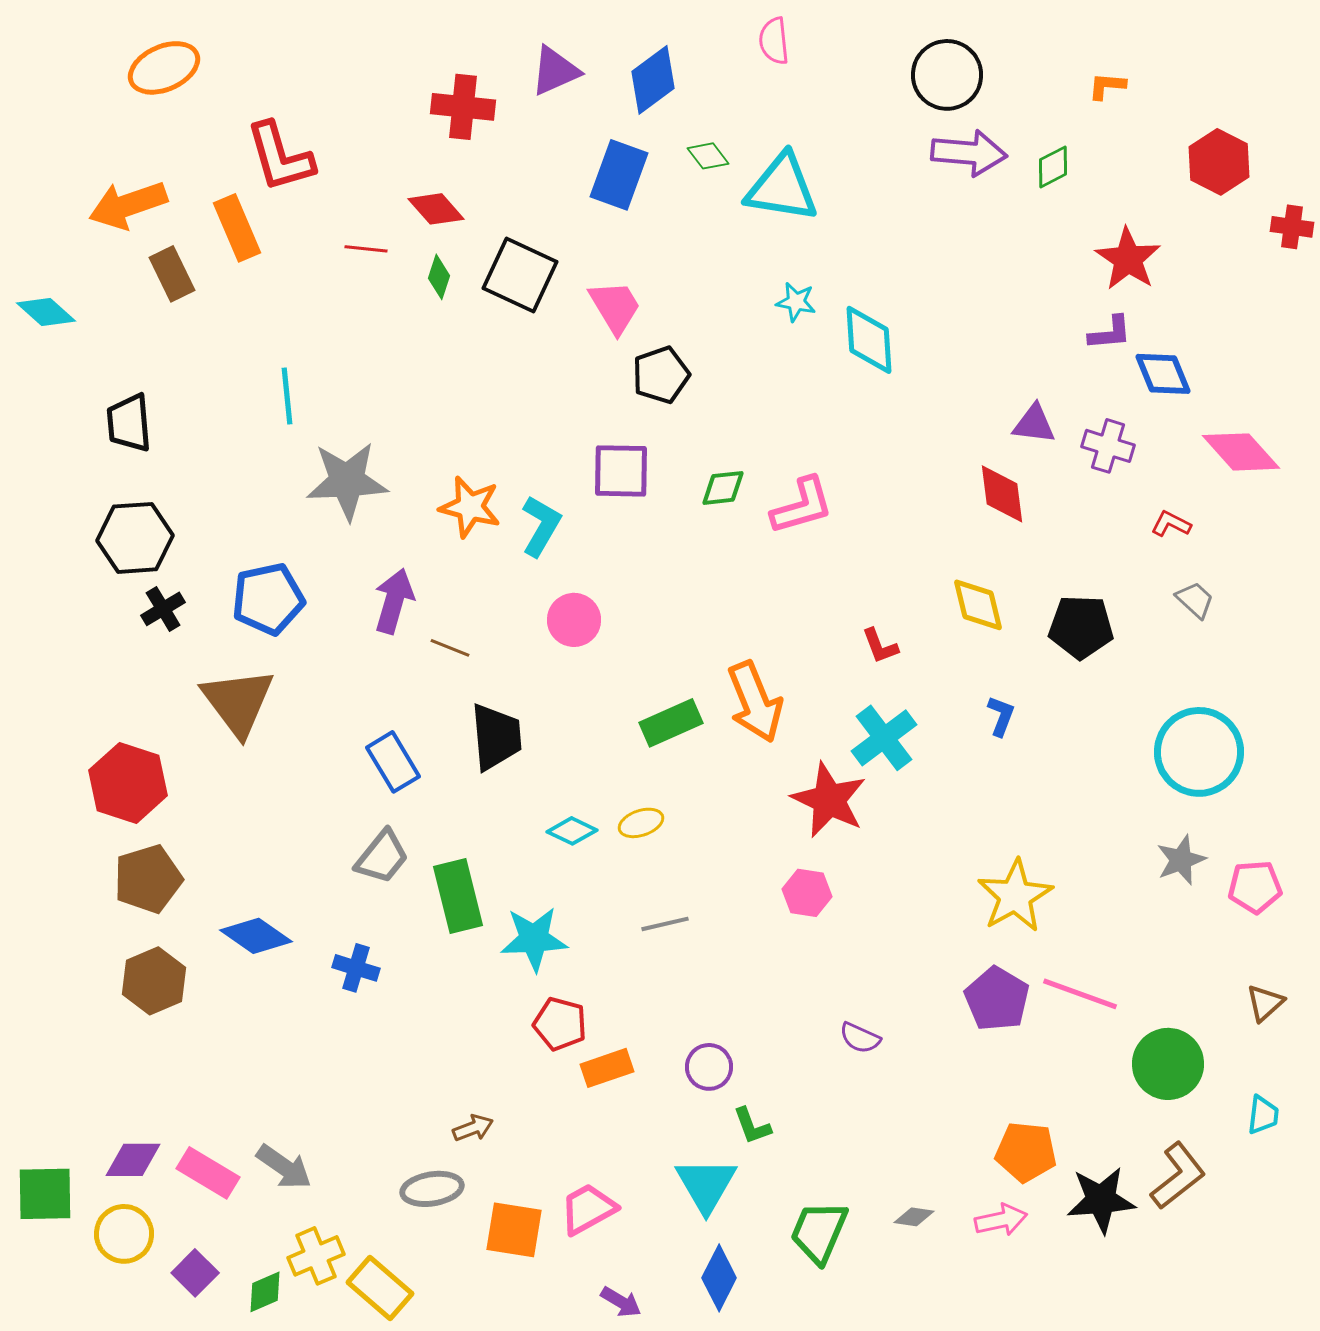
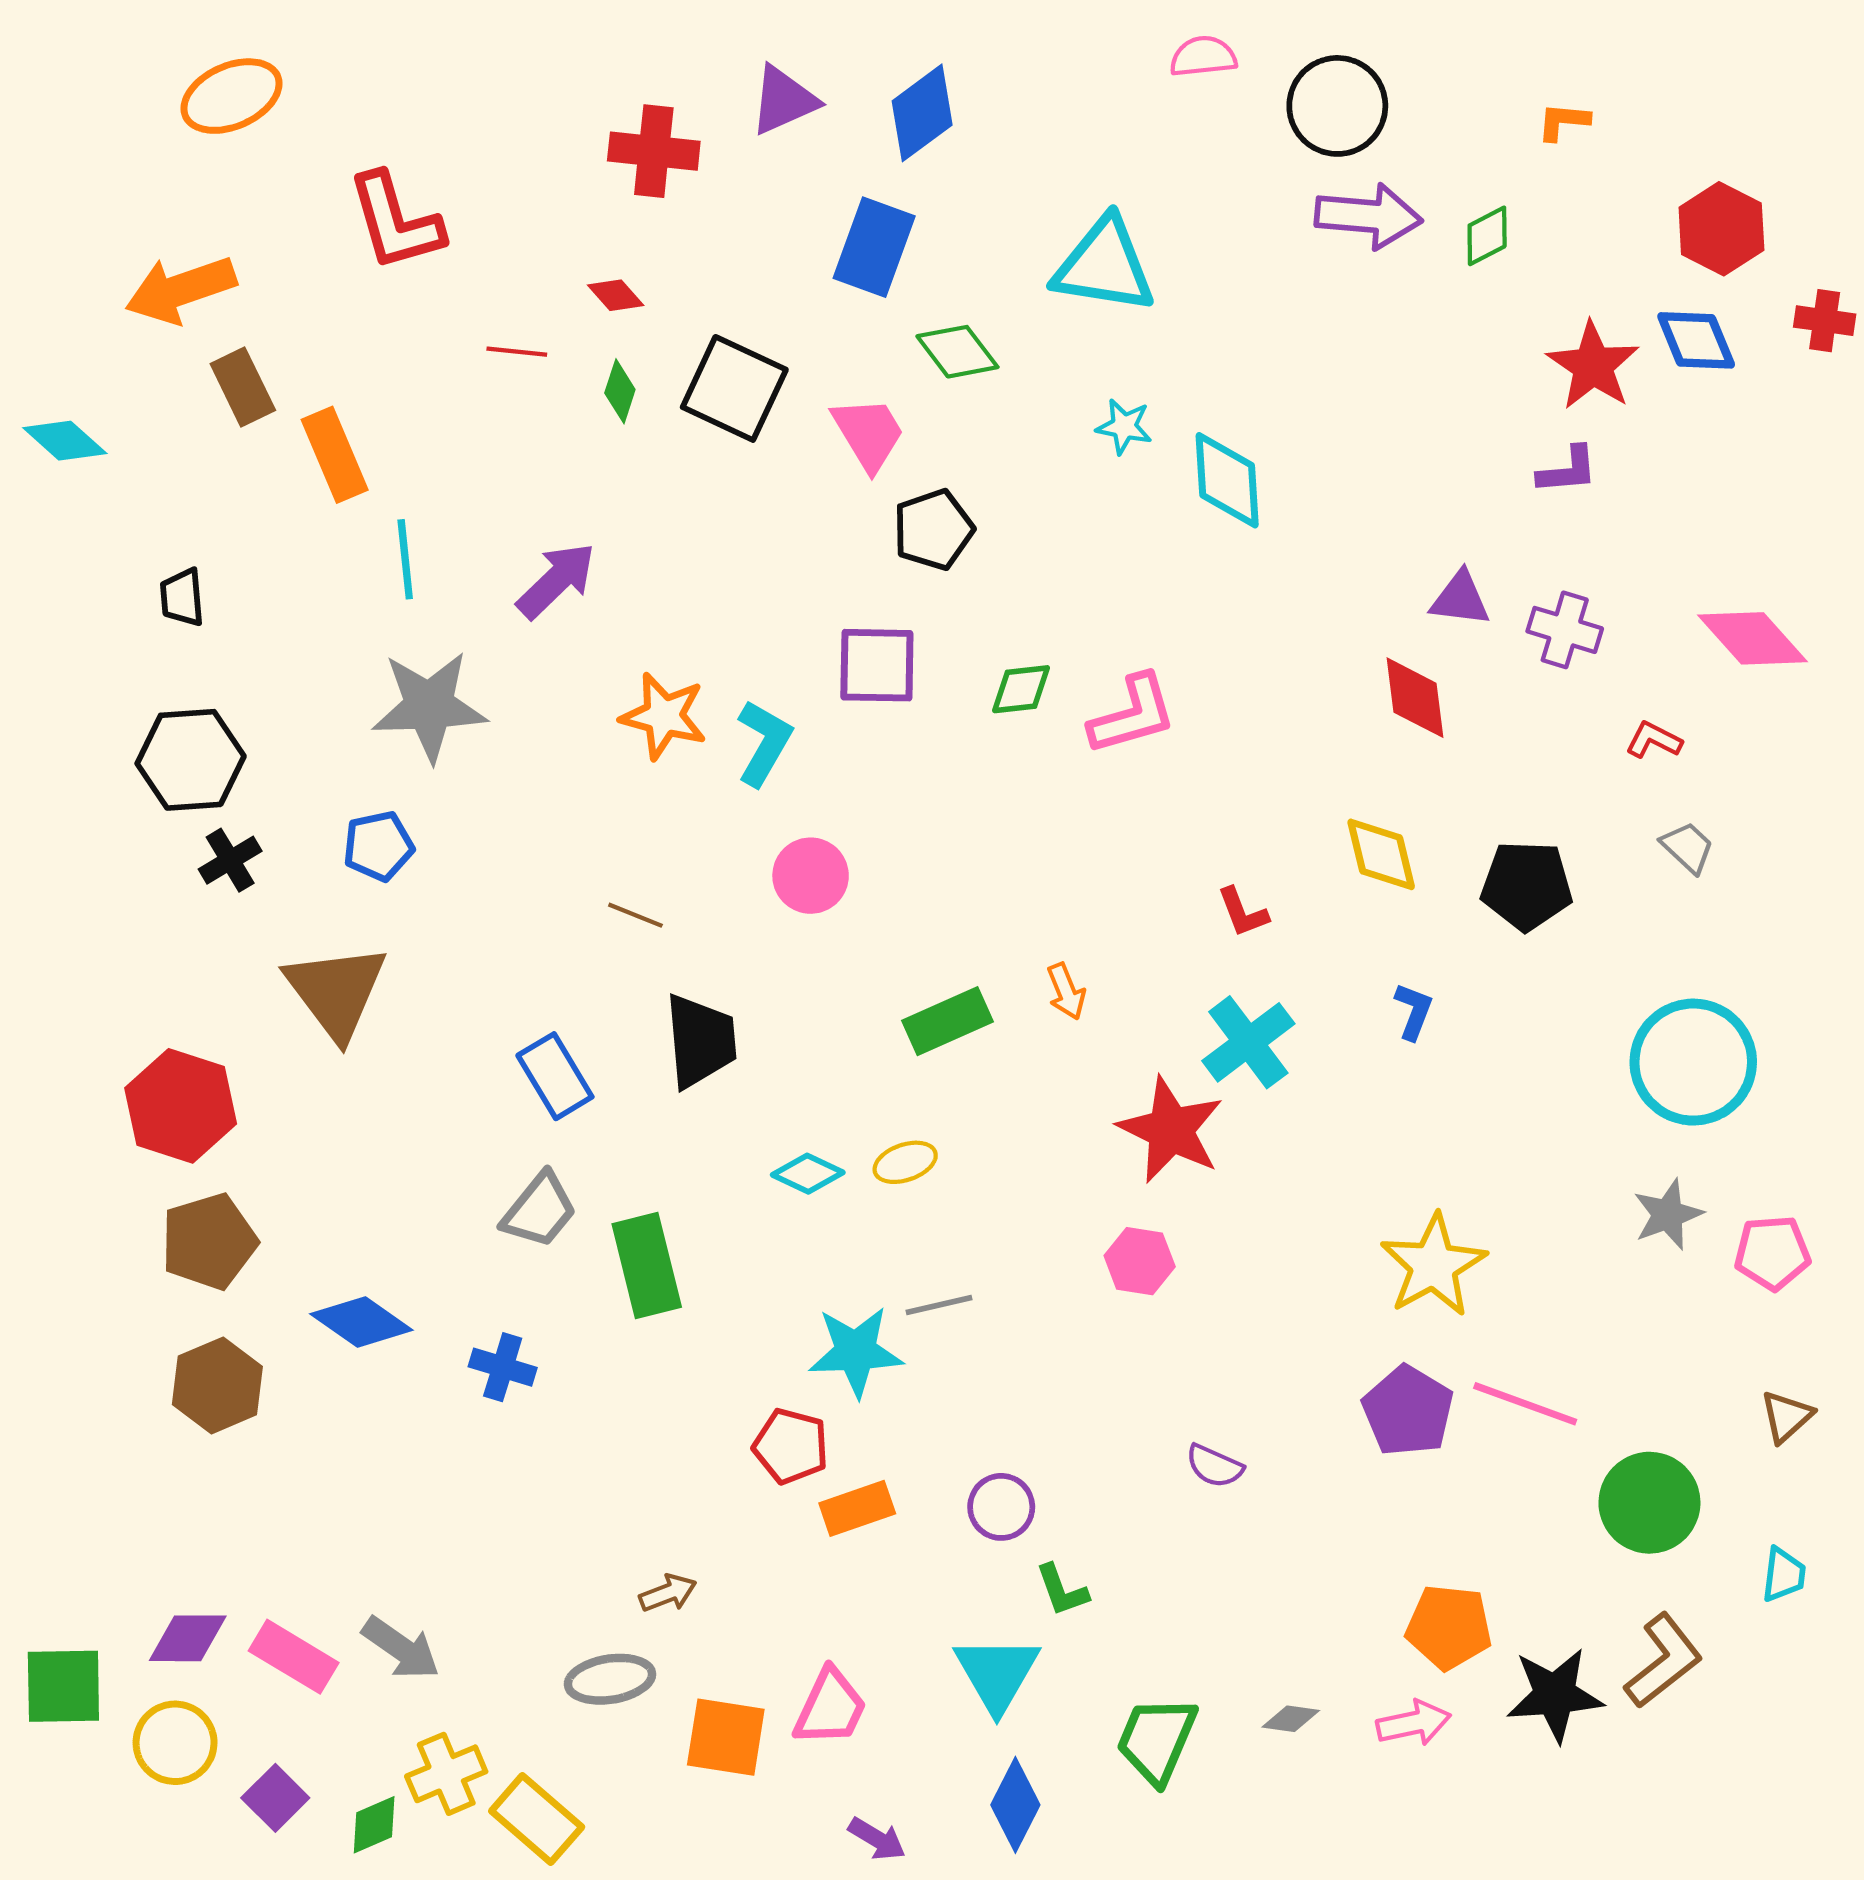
pink semicircle: (774, 41) -> (1203, 56), moved, turned 90
green diamond: (708, 156) -> (957, 352), moved, size x1.4
red diamond: (436, 209) -> (616, 295), size x0.7
orange rectangle: (237, 228) -> (335, 455), moved
blue diamond: (1163, 374) -> (1696, 340), moved
black trapezoid: (129, 423) -> (182, 597), size x0.7
gray star: (347, 481) -> (429, 706), moved
blue pentagon: (268, 599) -> (378, 846), size x0.7
purple arrow: (394, 601) -> (556, 580), moved, turned 30
orange arrow: (755, 702) -> (1066, 991), size x0.5
cyan star: (534, 939) -> (856, 1352), moved
pink trapezoid: (588, 1209) -> (830, 1707), turned 144

